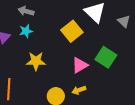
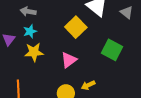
yellow star: (36, 61) -> (34, 52), moved
pink triangle: (80, 65) -> (69, 60), moved

